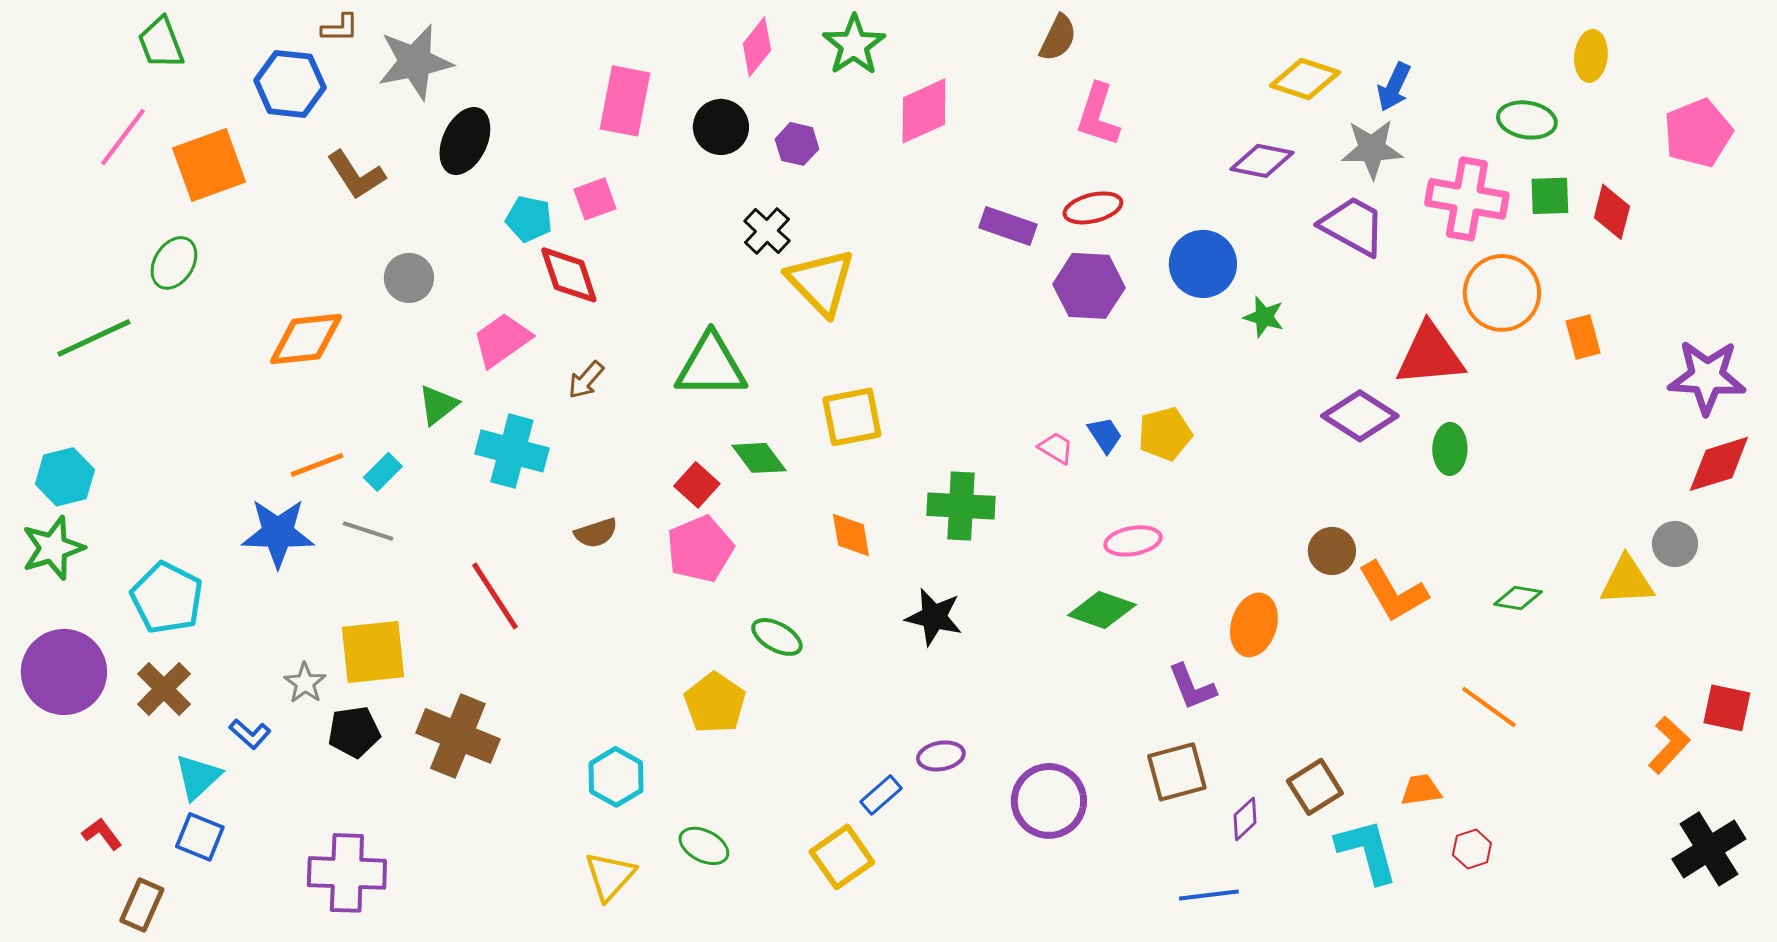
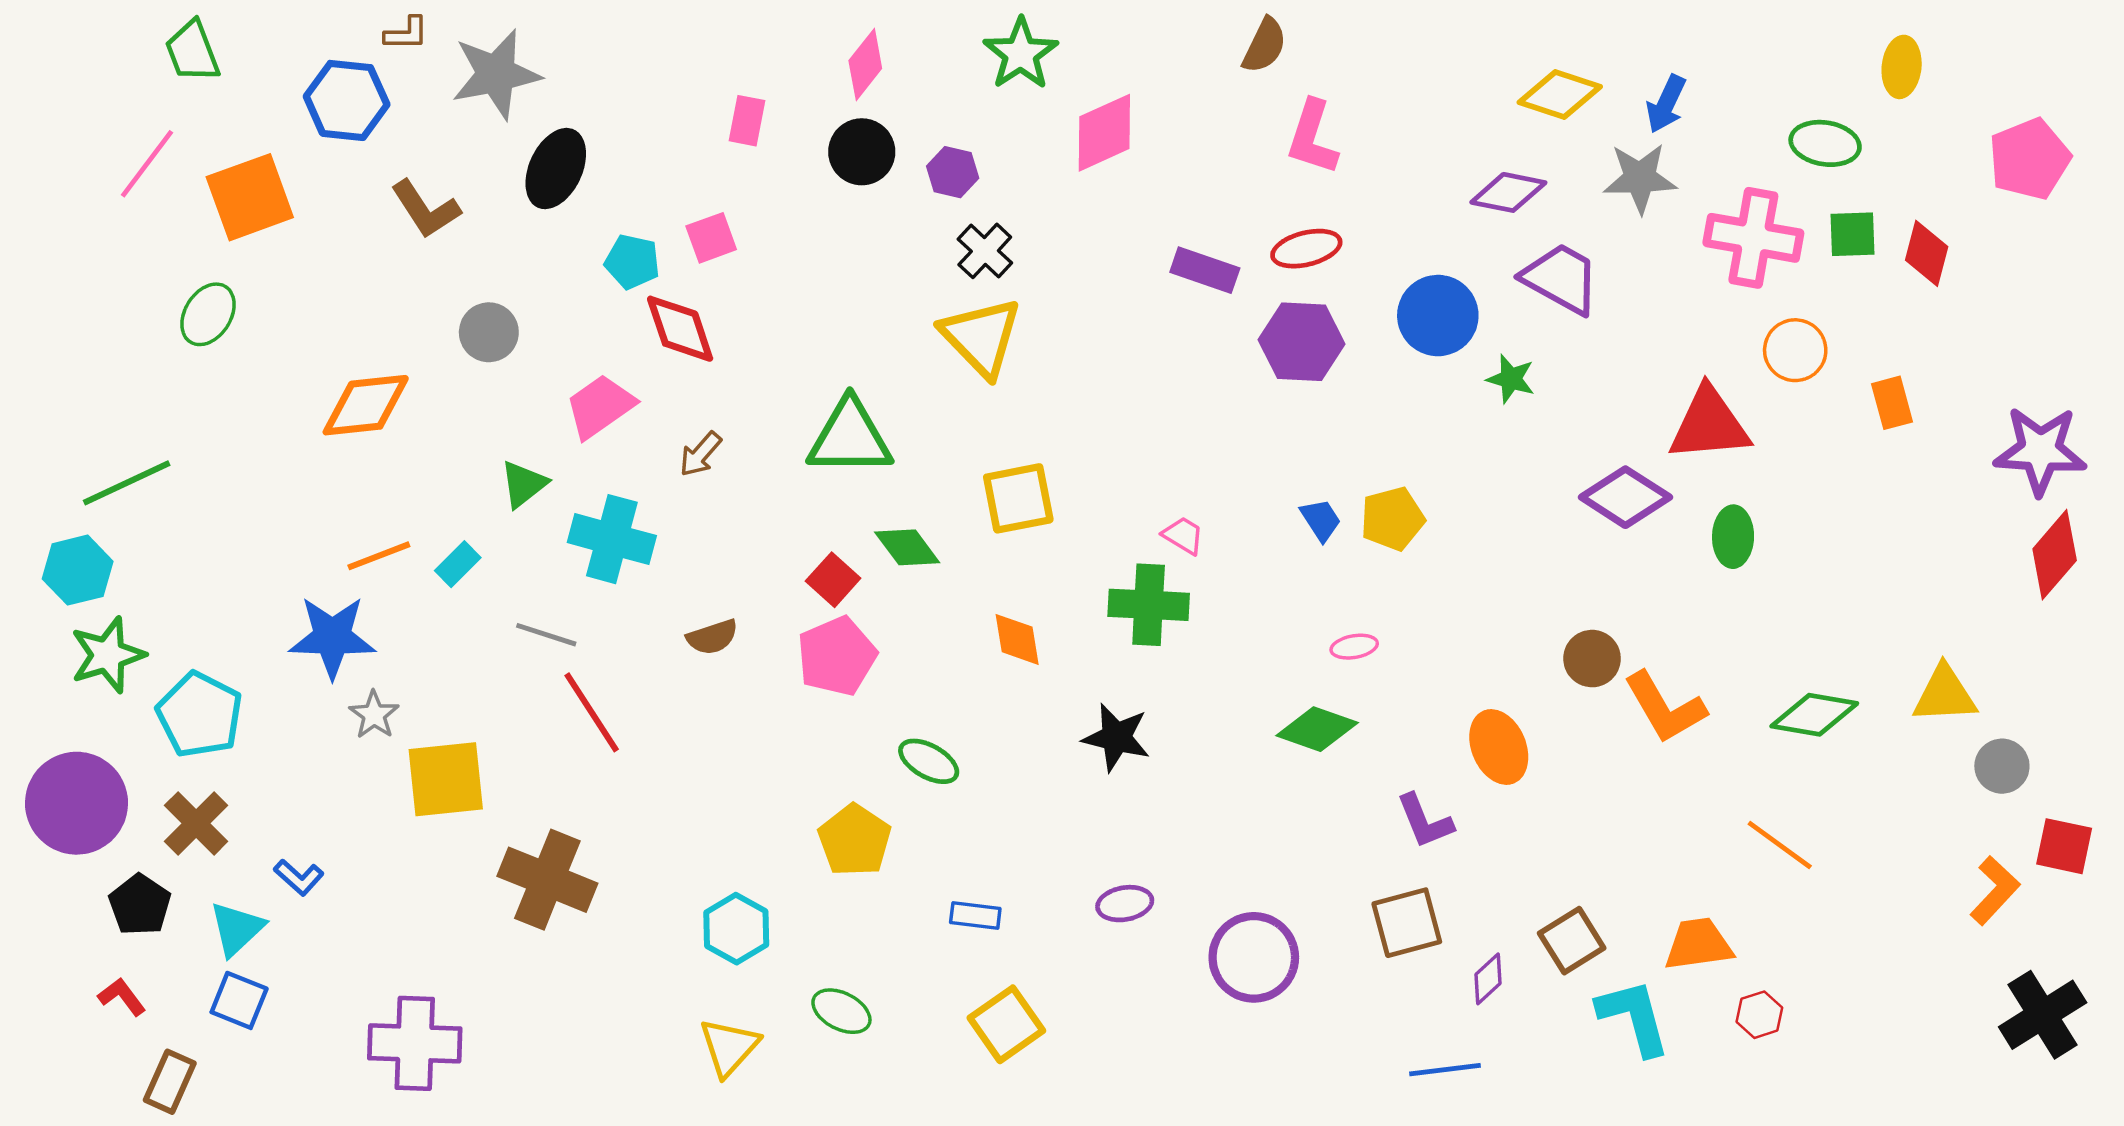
pink diamond: (757, 47) -> (865, 65), moved
pink rectangle: (625, 101) -> (747, 121), size x0.6
purple trapezoid: (1353, 226) -> (1561, 278), moved
black cross: (767, 231) -> (985, 251), moved
orange circle: (1502, 293) -> (1795, 350), size x0.7
green line: (94, 338) -> (127, 483), moved
pink trapezoid: (1056, 448) -> (1183, 535), moved
red diamond: (1719, 464) -> (2055, 555), turned -32
gray line: (368, 531) -> (546, 635), moved
pink ellipse: (1133, 541) -> (1354, 647), size x0.7
gray circle: (1675, 544) -> (2002, 766), moved
green star: (53, 548) -> (108, 655), moved
green diamond: (1518, 598) -> (1814, 715), size x1.5
orange ellipse: (1254, 625) -> (1499, 747), turned -40
gray star: (305, 683) -> (374, 715), moved
black pentagon: (354, 732) -> (140, 905), moved, turned -30
orange trapezoid: (1421, 790) -> (1698, 944), size x1.4
blue rectangle: (881, 795) -> (975, 916), moved, turned 48

